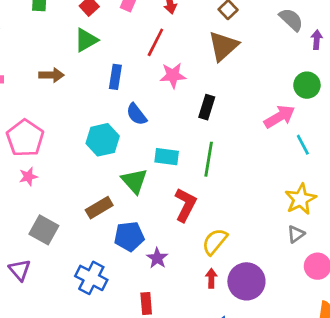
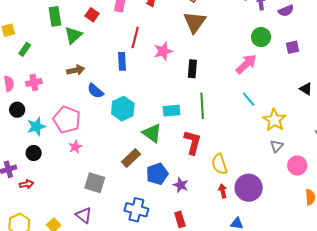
green triangle: (86, 40) -> (73, 35), moved
red line: (155, 42) -> (135, 38), moved
blue semicircle: (136, 114) -> (95, 91), moved
cyan line: (303, 145) -> (249, 99), moved
yellow semicircle: (215, 242) -> (219, 164), turned -45

